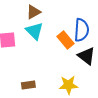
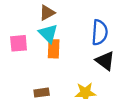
orange rectangle: (65, 40) -> (54, 49), moved, turned 42

